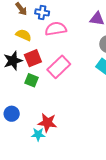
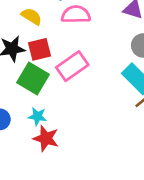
green square: (31, 80) -> (33, 78), size x1.6
cyan star: (38, 134) -> (37, 116), moved

